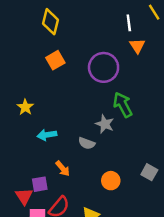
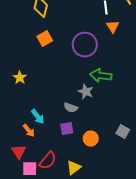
green arrow: (123, 105) -> (101, 76), turned -55
cyan arrow: (47, 135) -> (38, 117), moved, turned -119
orange arrow: (63, 169) -> (29, 131), moved
purple square: (40, 184) -> (67, 129), moved

